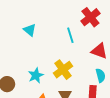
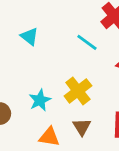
cyan line: (70, 35) -> (87, 42), turned -35

